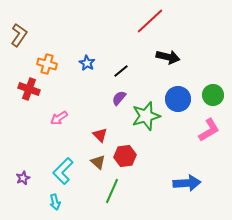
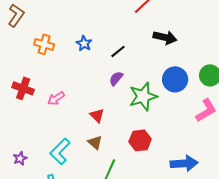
red cross: (29, 89) -> (23, 88), moved
red hexagon: (125, 156) -> (140, 140), moved

